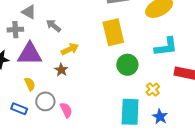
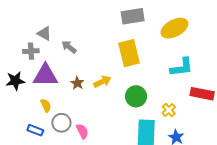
yellow arrow: (70, 49) -> (102, 82), moved
green circle: (127, 65) -> (136, 96), moved
brown star: (61, 70) -> (77, 83), moved

